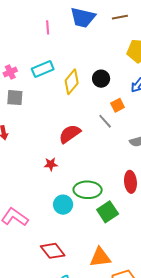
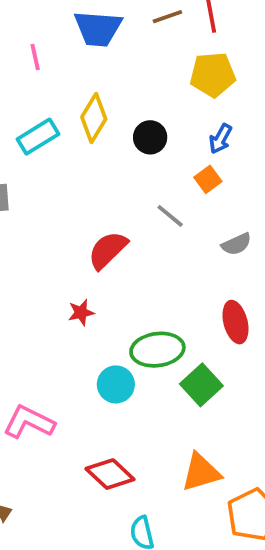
yellow diamond: (72, 82) -> (94, 118), moved
orange square: (118, 105) -> (208, 179), moved

